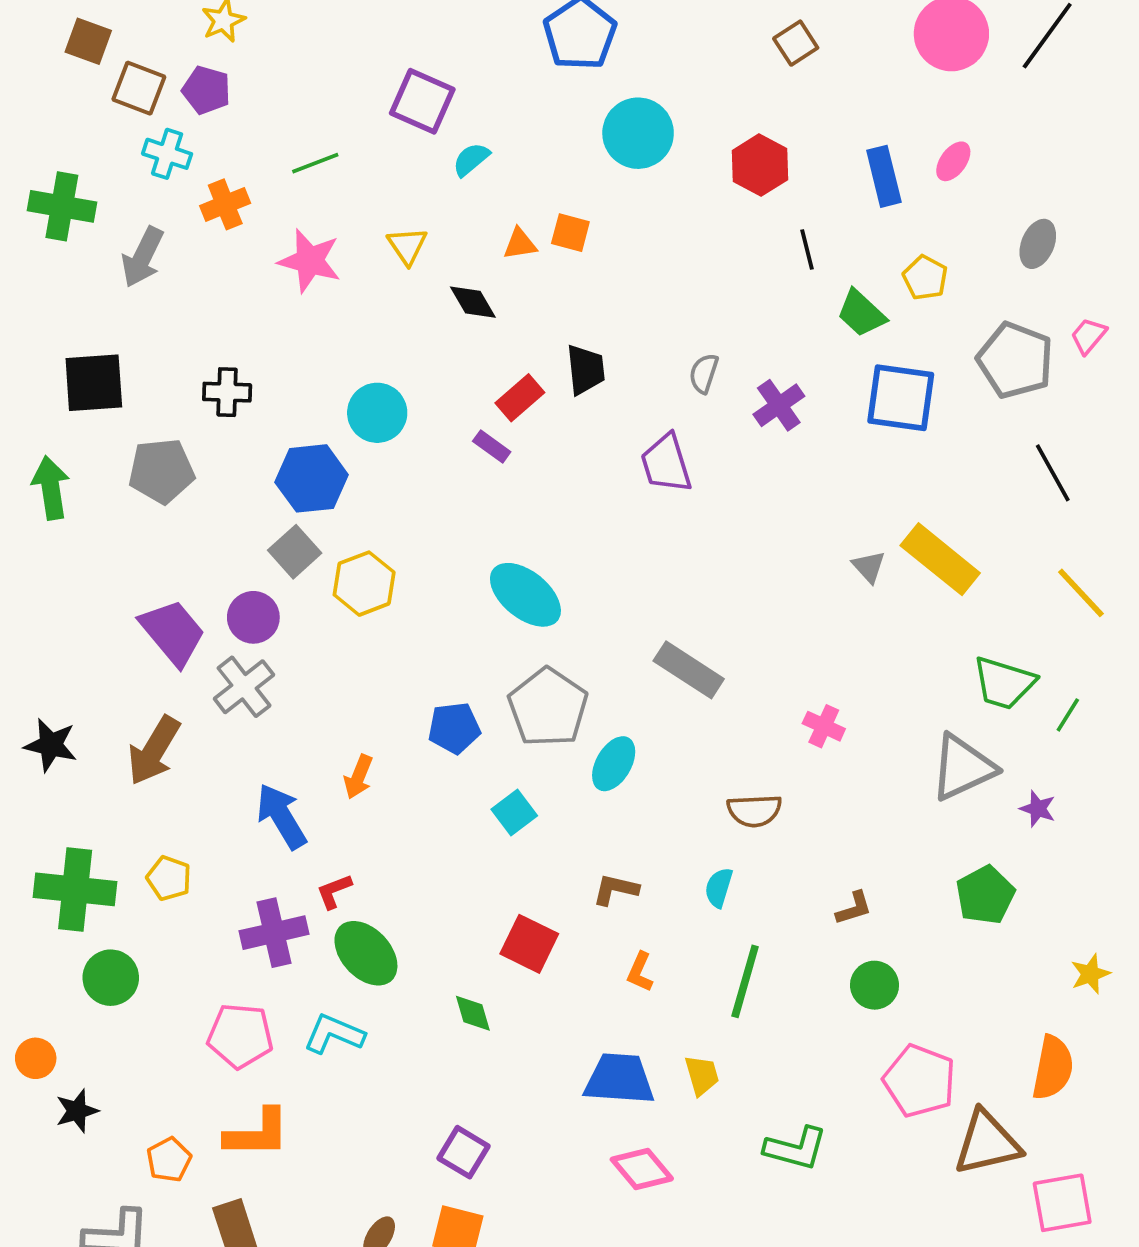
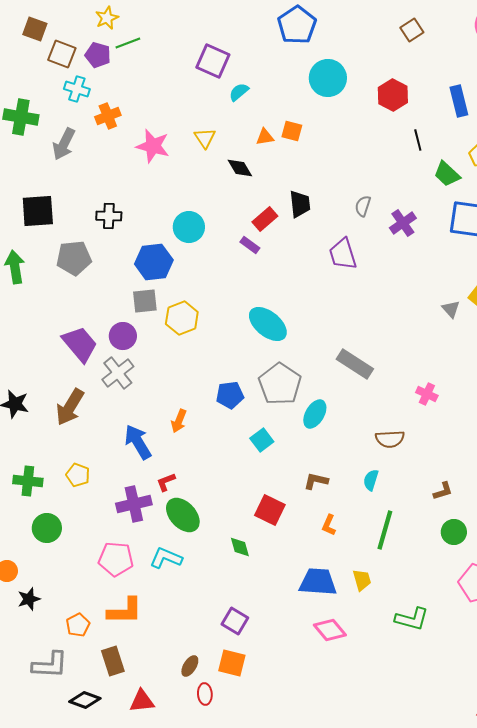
green line: (315, 163) -> (128, 43), moved
gray square: (295, 552) -> (145, 301), turned 36
green cross: (75, 889) -> (28, 481), size x0.7

